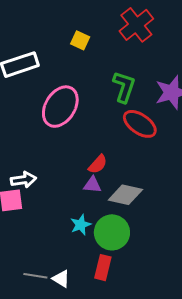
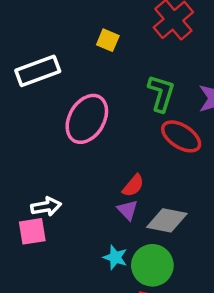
purple triangle: (92, 185) -> (128, 210), turned 42
cyan star: (81, 225) -> (115, 257), turned -30

